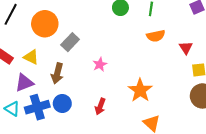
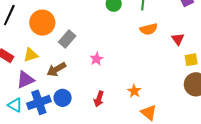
yellow triangle: (31, 57) -> (31, 55), turned -42
brown arrow: (57, 73) -> (56, 69), turned 48
orange star: (140, 90) -> (134, 91), moved, size x0.6

